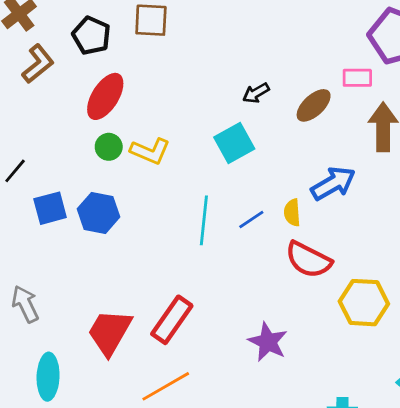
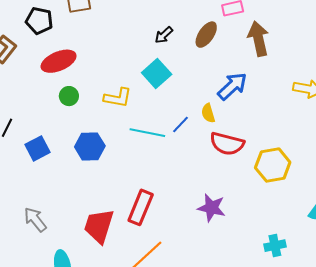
red ellipse: (105, 96) -> (59, 61), turned 48
yellow L-shape: (150, 151) -> (118, 98), moved
blue hexagon: (98, 213) -> (90, 146), moved
cyan line: (204, 220) -> (147, 133), turned -72

